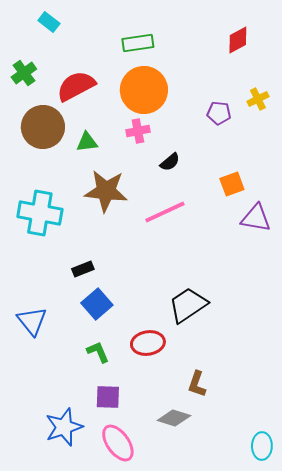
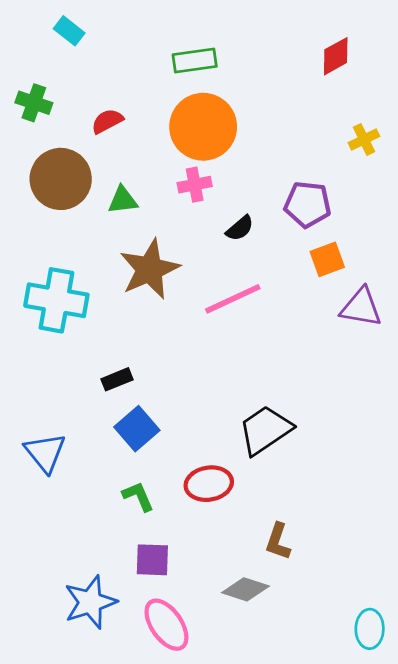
green cross: (24, 73) -> (34, 103), turned -35
red semicircle: (76, 86) -> (107, 121), size x0.6
purple pentagon: (219, 113) -> (308, 204), moved, size x1.4
brown star: (106, 191) -> (150, 269), turned -30

